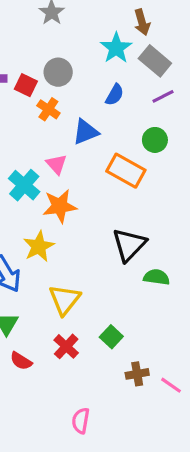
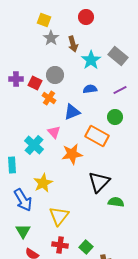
brown arrow: (142, 22) -> (73, 44), moved
gray rectangle: (155, 61) -> (118, 56), moved
blue semicircle: (115, 95) -> (90, 89), turned -128
orange star: (60, 206) -> (72, 154), moved
green square: (111, 337) -> (86, 247), moved
red cross: (66, 346) -> (60, 245), turned -35

